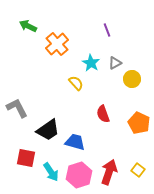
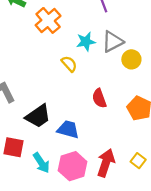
cyan star: (91, 63) -> (86, 42), turned 30
gray triangle: (115, 63) -> (113, 42), size x1.5

